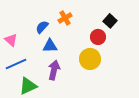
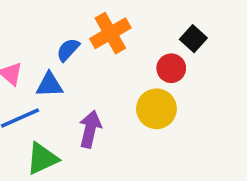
orange cross: (65, 18) -> (110, 33), size x1.5
blue triangle: (50, 46) -> (50, 85), moved

